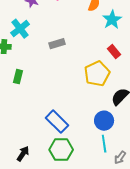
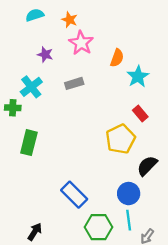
gray rectangle: (57, 44) -> (74, 83), moved
green rectangle: (18, 77) -> (29, 143), size x1.5
green hexagon: (61, 150) -> (98, 227), moved

